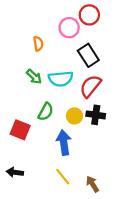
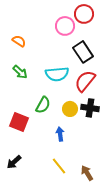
orange semicircle: (38, 44) -> (19, 41), moved, turned -48
green arrow: (34, 77) -> (20, 72), moved
blue arrow: (64, 143) -> (60, 134), size x0.6
black arrow: (15, 172) -> (14, 162), turned -49

